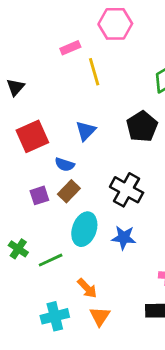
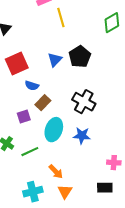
black pentagon: (142, 127) -> (80, 57), moved
blue semicircle: (65, 164) -> (32, 86), moved
purple square: (39, 195) -> (24, 117), moved

